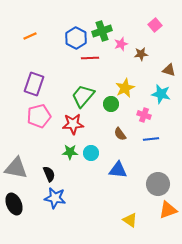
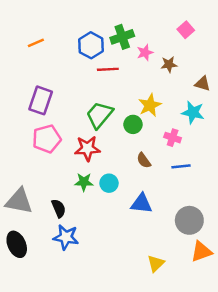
yellow triangle: (130, 220) -> (156, 264), turned 42

